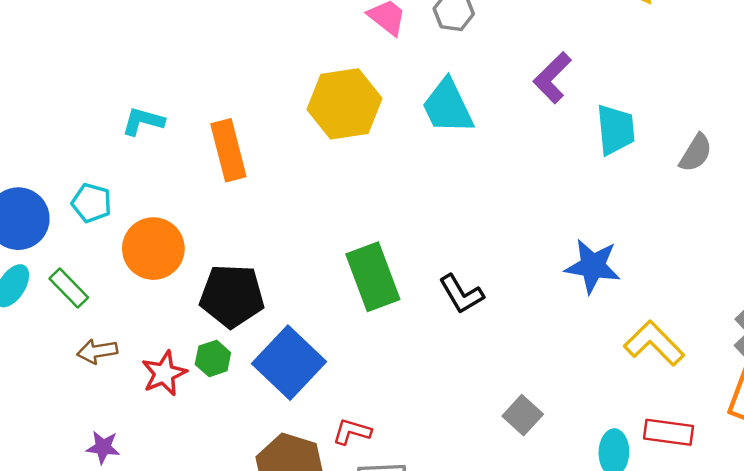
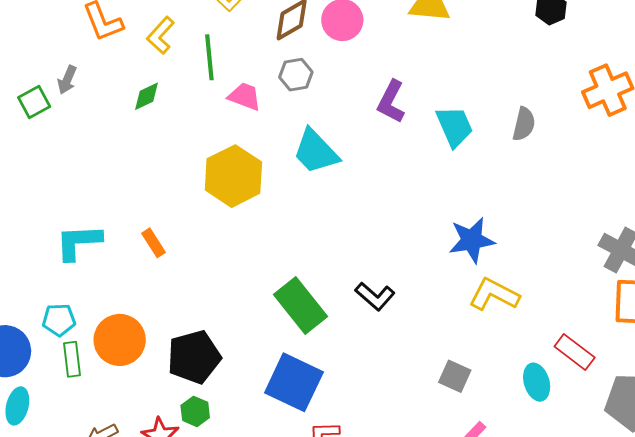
cyan L-shape: (143, 121) -> (79, 242), size x1.4
orange rectangle: (228, 150) -> (153, 243), size x0.6
green rectangle: (69, 288) -> (72, 359), moved, turned 56
yellow L-shape: (654, 343) -> (494, 294), moved
blue square: (289, 363) -> (294, 382), moved
red rectangle: (668, 432) -> (575, 352), turned 48

